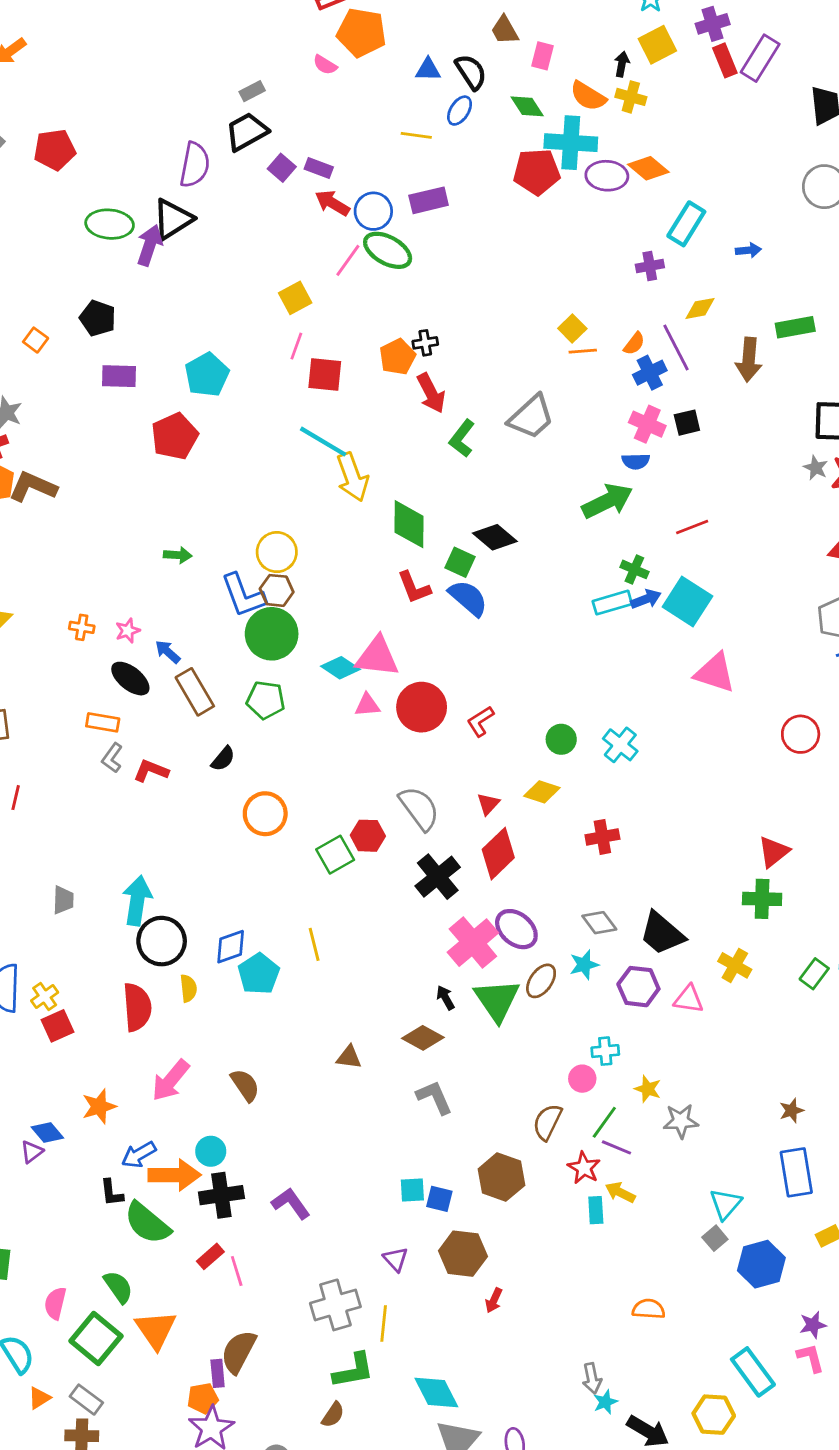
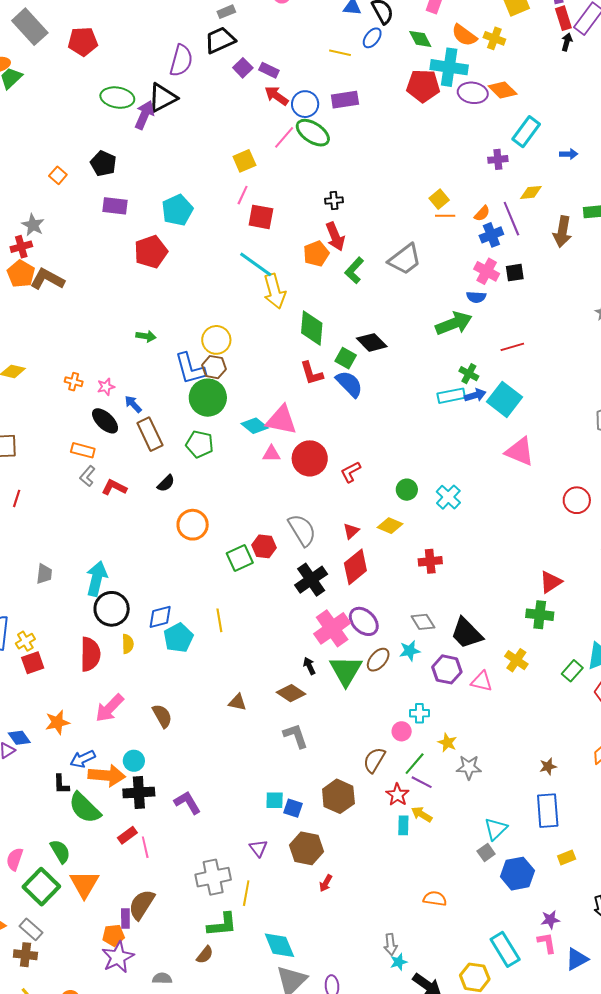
black arrow: (622, 64) -> (567, 42), moved
orange pentagon: (397, 357) -> (316, 254), moved

